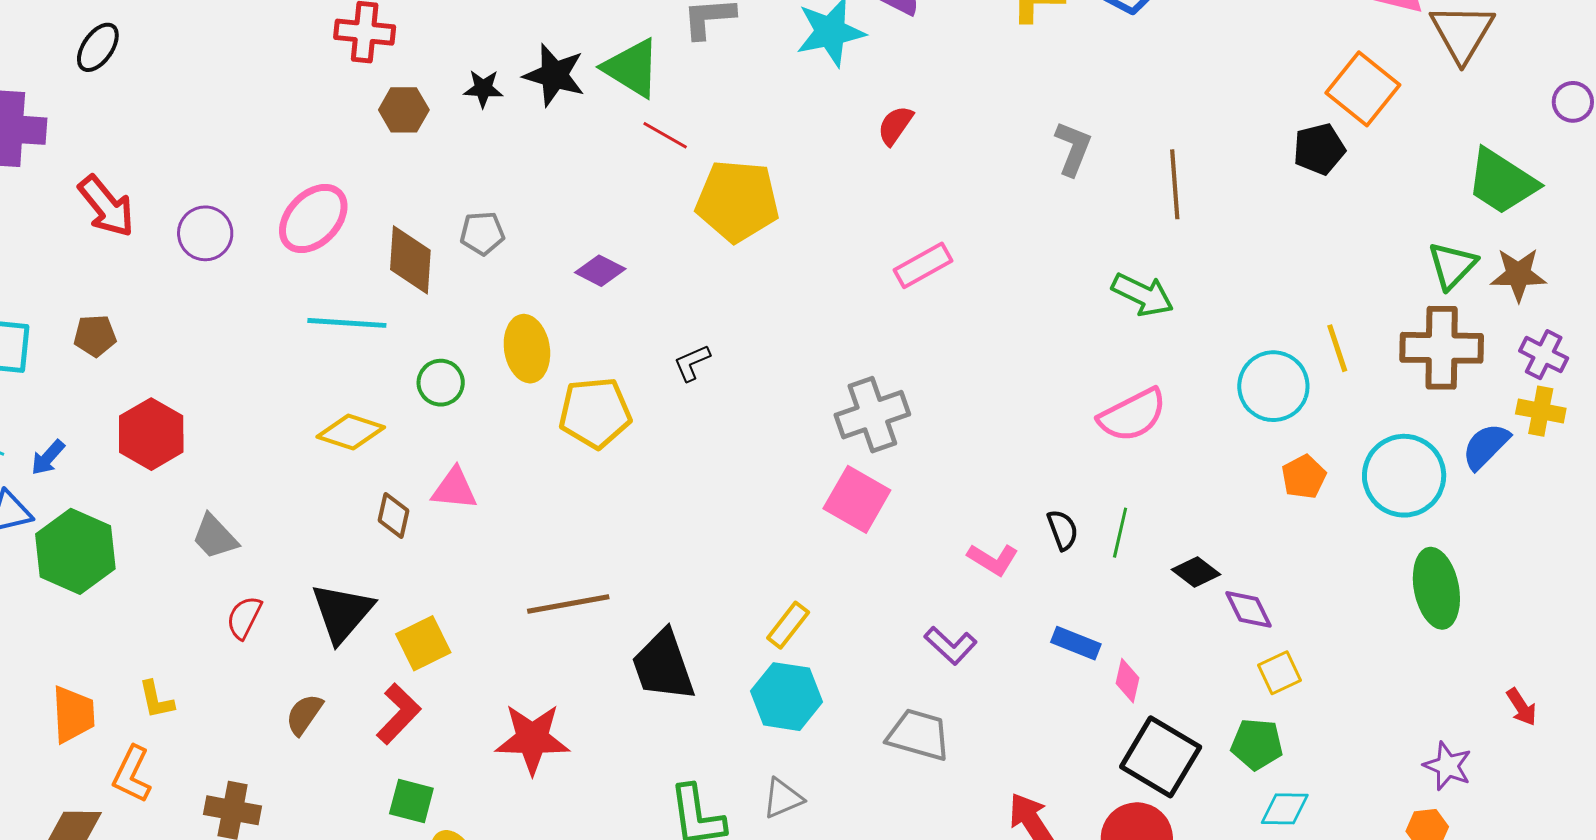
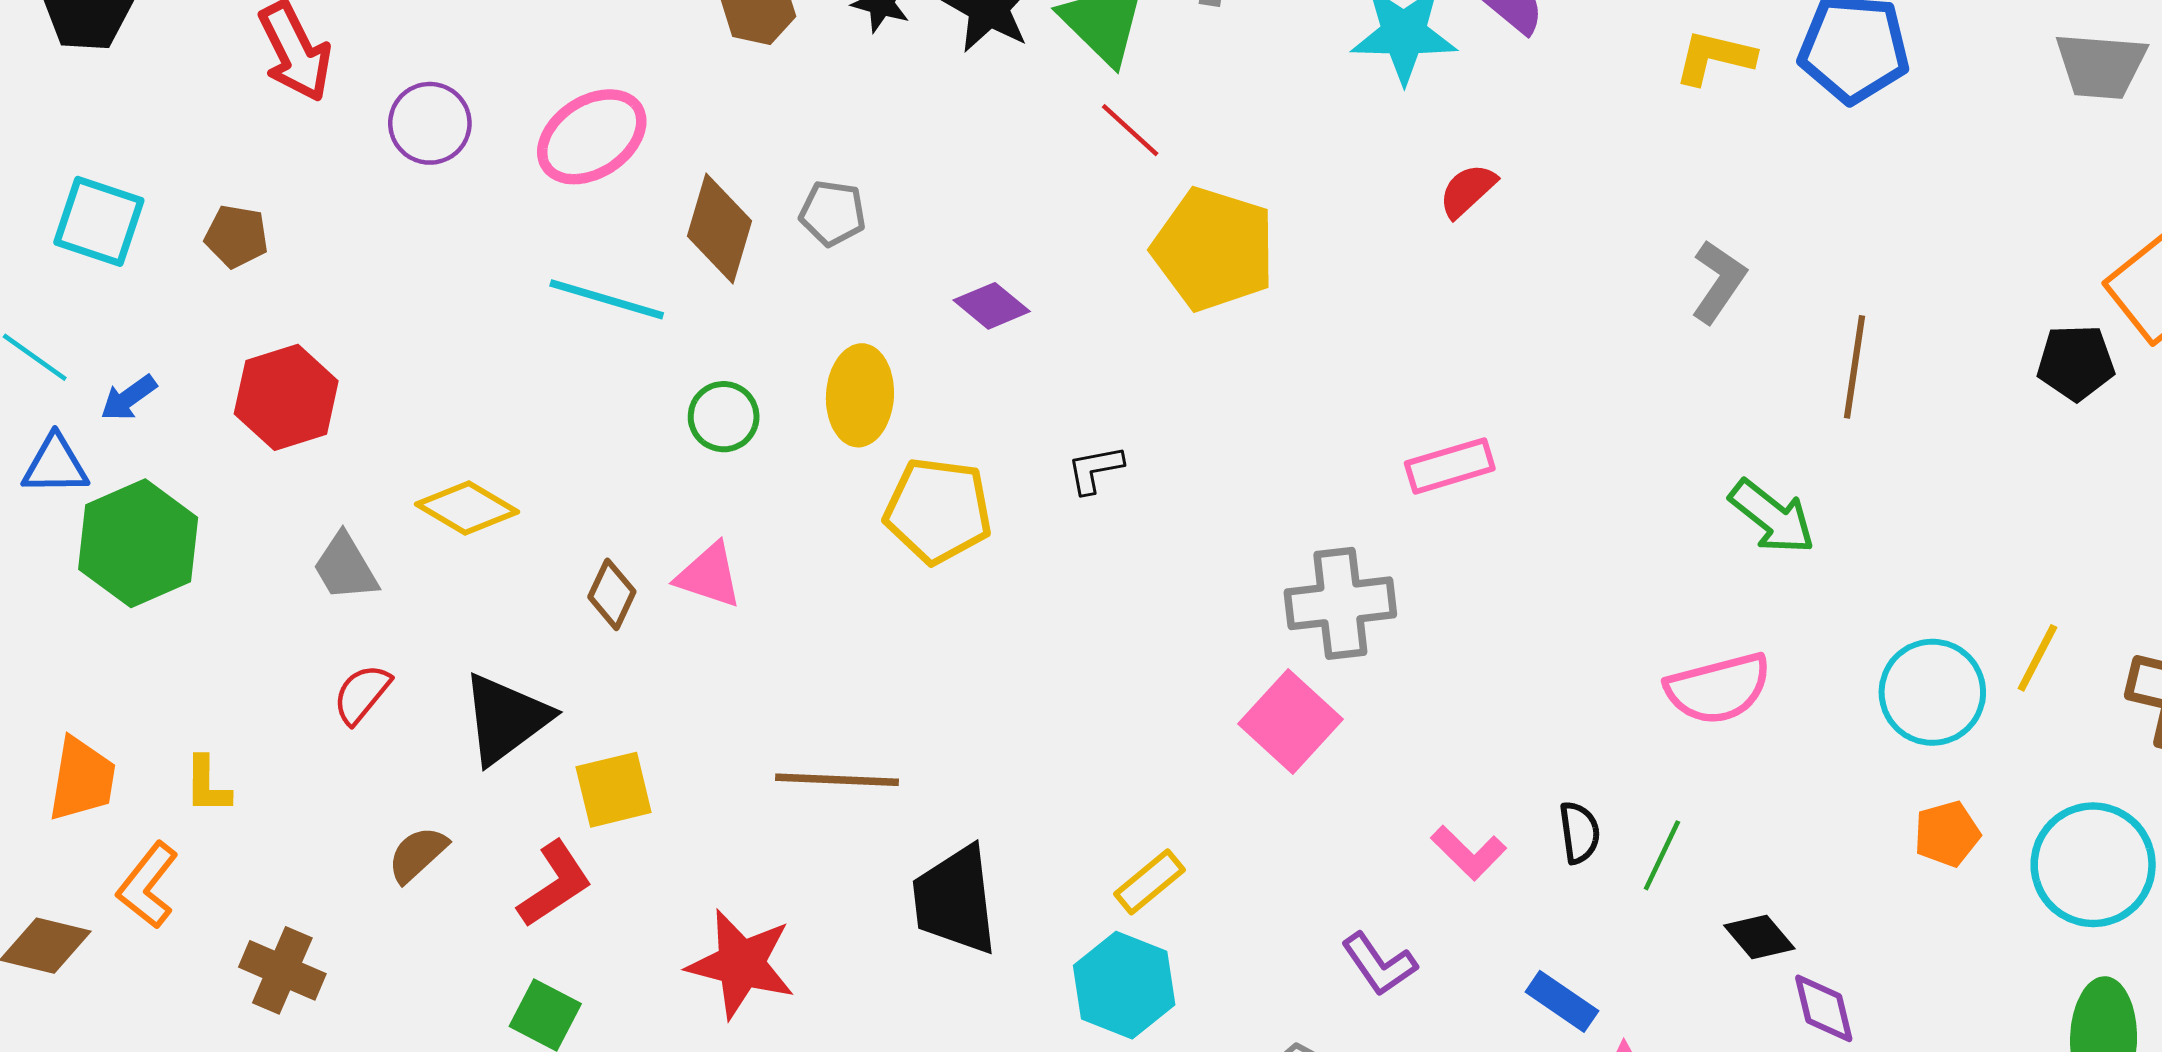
pink rectangle: (923, 265) -> (1450, 466), moved
yellow line: (1337, 348) -> (2037, 658), turned 33
yellow diamond: (351, 432) -> (467, 508), moved

